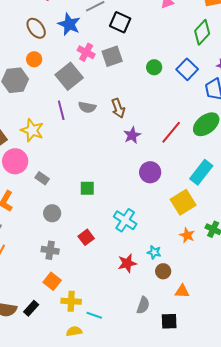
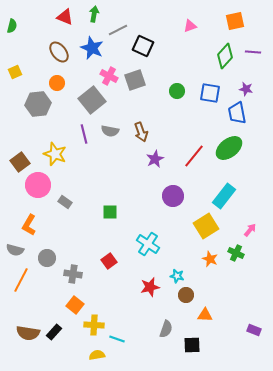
blue square: (187, 69) -> (210, 93), turned -35
gray circle: (52, 213) -> (47, 258), moved

